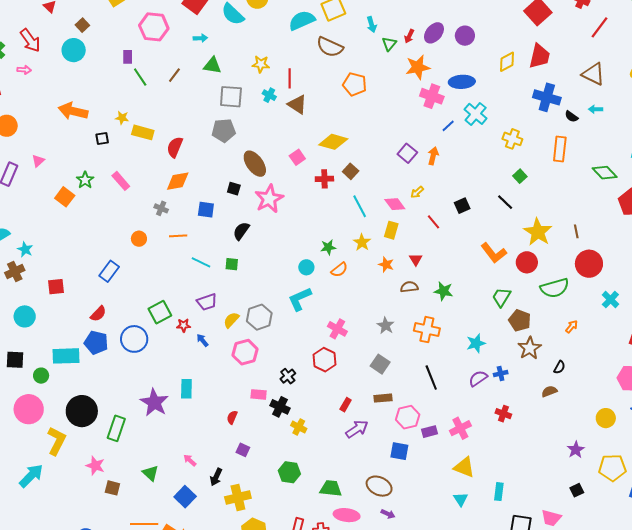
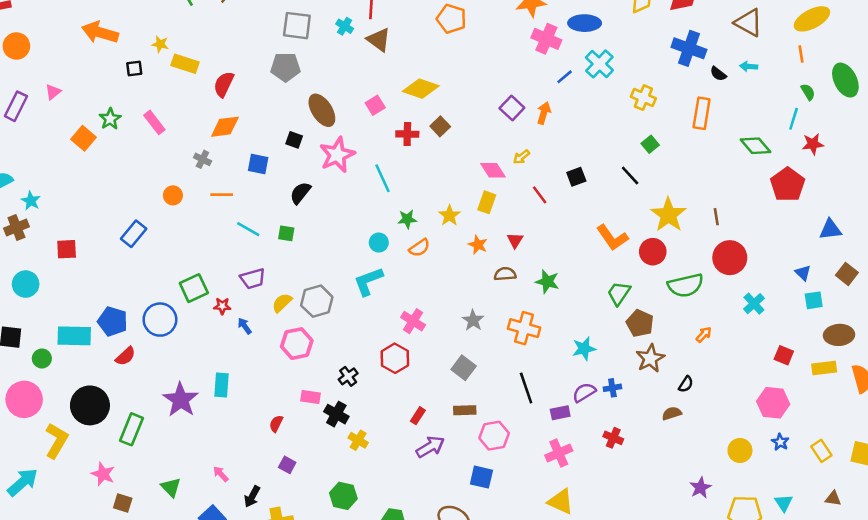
cyan line: (360, 206) -> (382, 178), moved
red semicircle: (98, 314) -> (125, 356), moved
purple rectangle: (429, 432) -> (560, 413), moved

